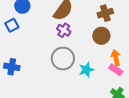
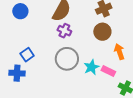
blue square: (12, 25) -> (27, 55), moved
pink rectangle: (116, 70) -> (108, 71), moved

